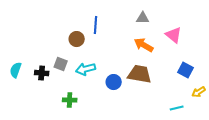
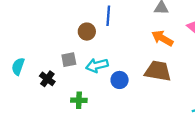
gray square: (61, 64) -> (69, 60), turned -32
black cross: (42, 73) -> (47, 79), moved, turned 32
blue circle: (114, 82) -> (120, 80), moved

